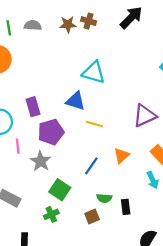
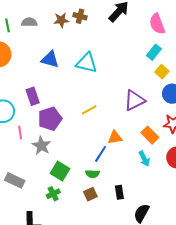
blue triangle: (76, 101) -> (50, 59), moved
yellow line: (94, 124) -> (89, 110), turned -42
orange triangle: (122, 155) -> (115, 137), turned 35
blue line: (91, 166) -> (101, 154), moved
green semicircle: (104, 198) -> (92, 174), moved
black rectangle: (126, 207) -> (119, 192), moved

